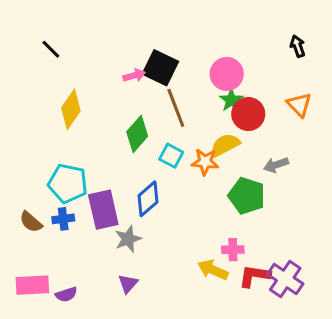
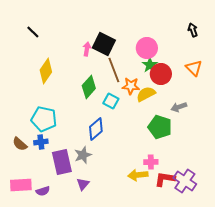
pink arrow: (134, 75) -> (87, 49), turned -64
orange star: (205, 162) -> (131, 86), moved
purple rectangle: (103, 210) -> (62, 162), moved
yellow arrow: (213, 270) -> (138, 175), turned -30

